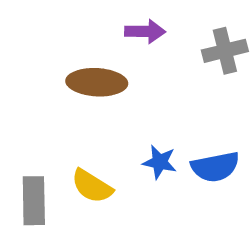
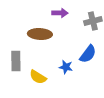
blue semicircle: (215, 167) -> (88, 54), moved, turned -42
gray rectangle: (34, 201) -> (16, 61), moved

